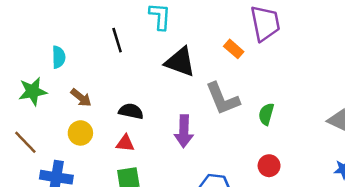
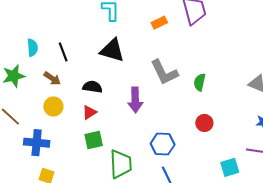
black line: (117, 40) -> (63, 52), moved
orange rectangle: (234, 49) -> (159, 23), moved, turned -63
black triangle: (180, 62) -> (112, 50), moved
red triangle: (125, 143) -> (89, 112), turned -35

